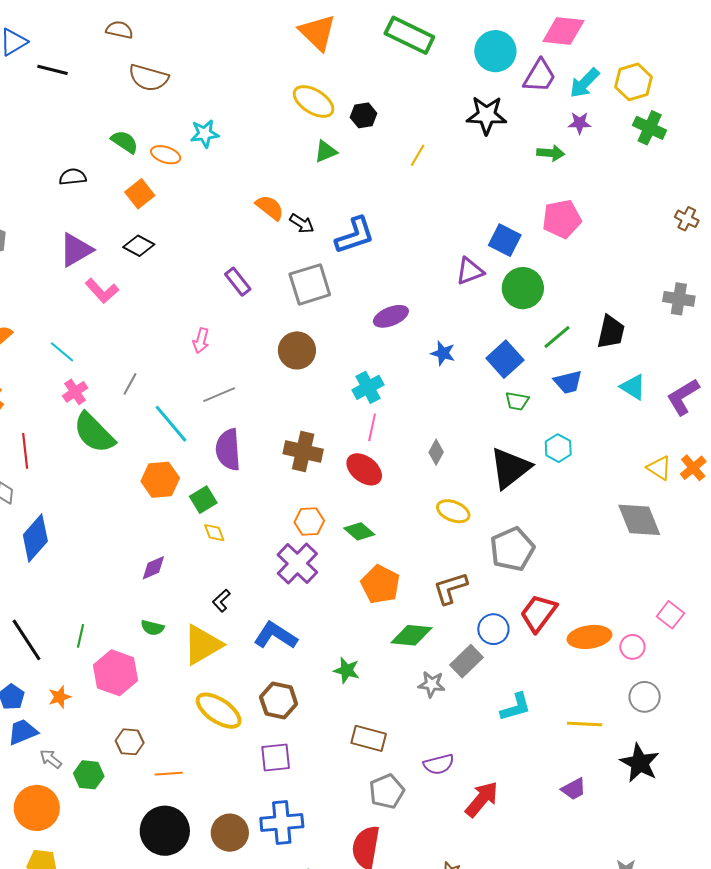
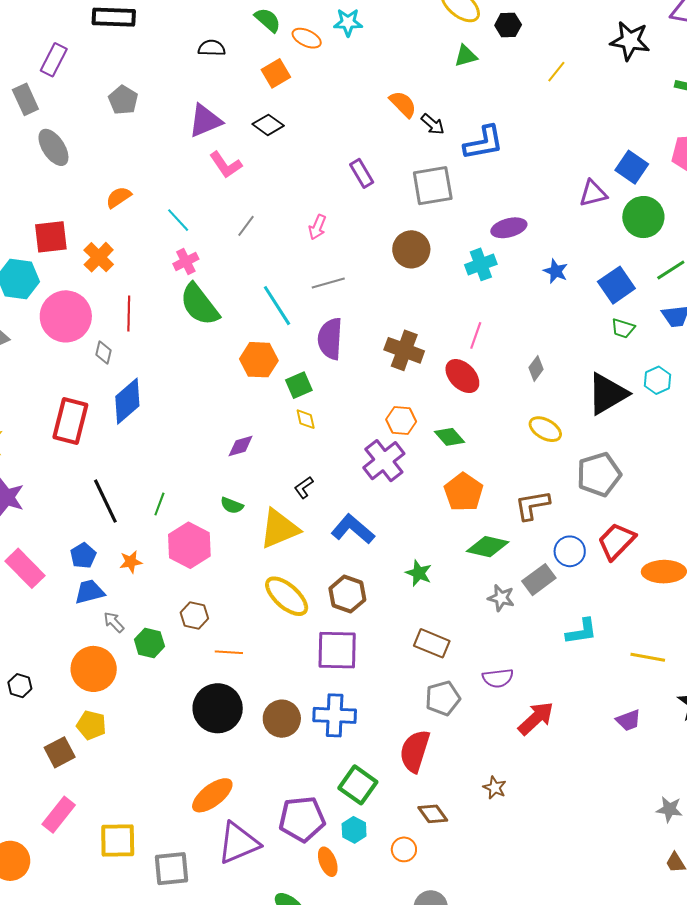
gray line: (130, 384) -> (246, 226), moved
cyan cross: (368, 387) -> (481, 264), moved
purple square: (276, 758) -> (337, 650), size x1.4

